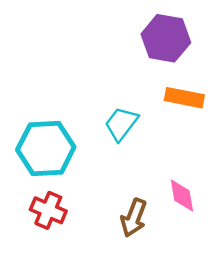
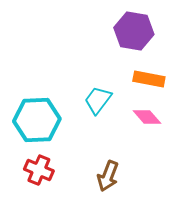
pink diamond: (182, 195) -> (147, 117), moved, turned -32

